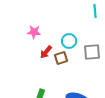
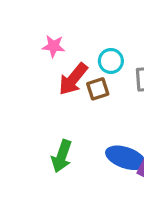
red arrow: (46, 52) -> (73, 79), size x1.5

